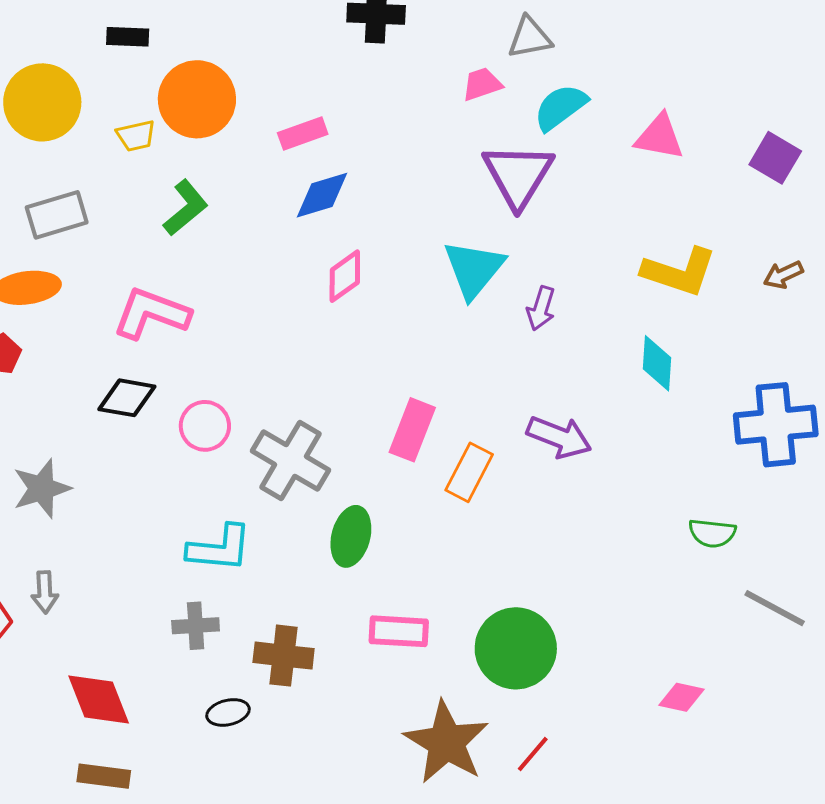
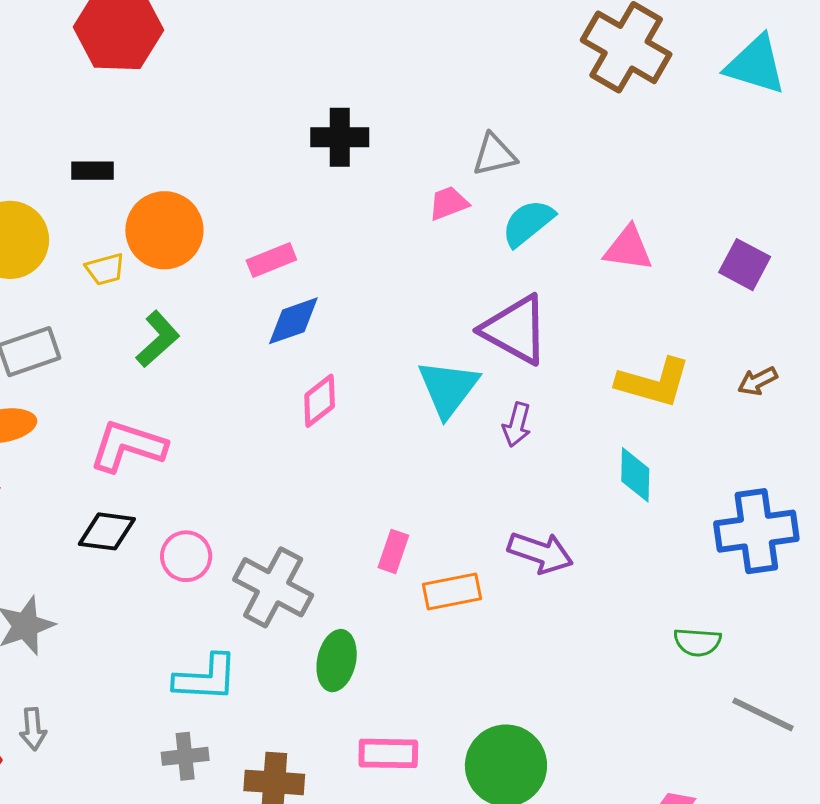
purple triangle: (518, 175) -> (515, 330), moved, turned -30
pink rectangle: (412, 430) -> (393, 551), size x0.7
orange rectangle: (469, 472) -> (452, 592), turned 54

